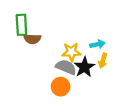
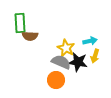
yellow star: (71, 52) -> (66, 48), turned 30
black star: (84, 67) -> (78, 62), turned -30

